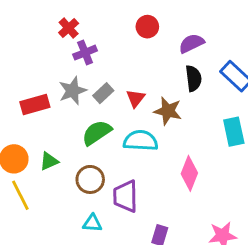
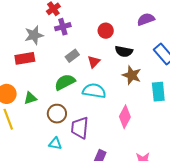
red circle: (147, 27) -> (106, 31), moved
purple semicircle: (191, 43) -> (146, 19), moved
black semicircle: (194, 78) -> (124, 51), moved, turned 102
gray star: (73, 91) -> (34, 35), moved
brown star: (168, 111) -> (132, 75), moved

